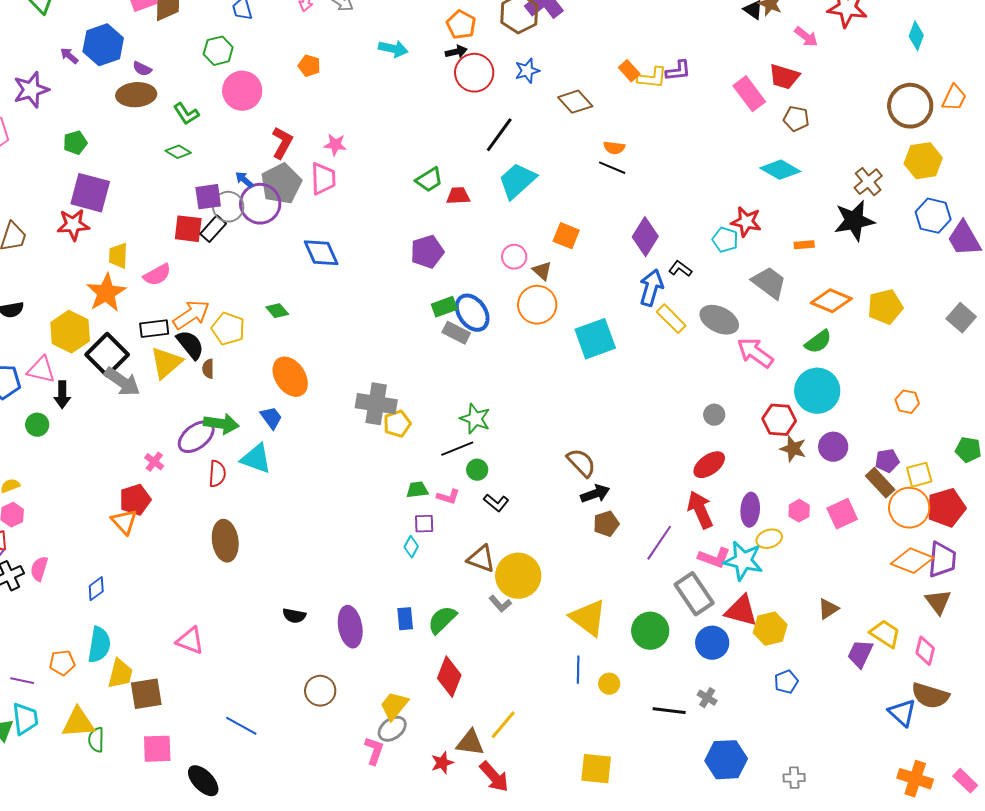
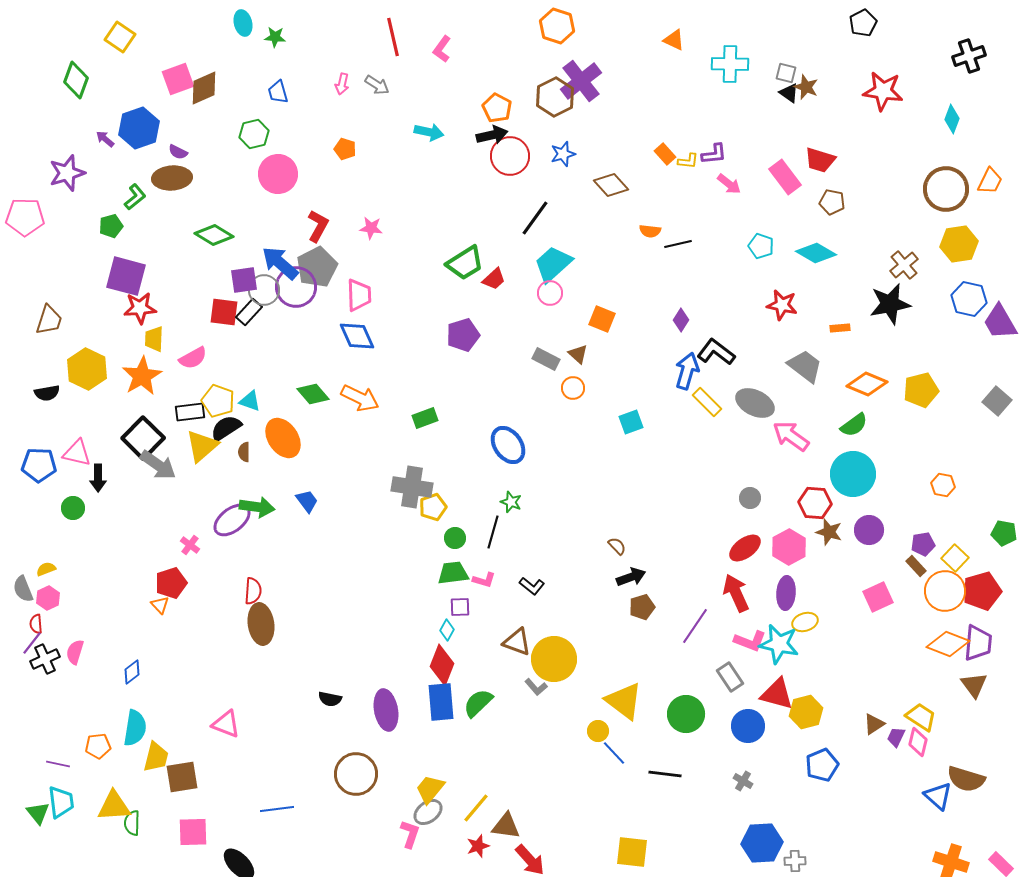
pink arrow: (806, 37) -> (729, 184), moved
black arrow: (456, 52) -> (492, 135), size x1.4
yellow L-shape: (652, 78) -> (688, 161), size x0.7
green L-shape: (186, 114) -> (135, 197), moved, turned -96
green diamond: (178, 152) -> (214, 235), size x1.5
black line: (612, 168) -> (678, 244), moved, turned -36
pink trapezoid: (323, 179) -> (359, 295), moved
blue arrow: (244, 180) -> (280, 263), size x2.0
green trapezoid: (429, 180) -> (465, 263), size x1.4
red trapezoid: (458, 196) -> (494, 279), turned 140
red star: (73, 225) -> (140, 308), moved
purple diamond: (645, 237) -> (681, 320), size x0.6
cyan pentagon: (725, 240) -> (761, 246), moved
pink circle: (514, 257) -> (550, 293), moved
black L-shape: (680, 269) -> (716, 352), size x1.6
orange circle: (537, 305) -> (573, 388), size x0.6
green rectangle: (444, 307) -> (425, 418), moved
green diamond: (277, 311) -> (313, 394), size x1.4
blue ellipse: (472, 313) -> (508, 445), moved
orange arrow: (191, 315) -> (360, 398), moved, turned 60
yellow pentagon: (228, 329) -> (218, 401), moved
yellow hexagon: (70, 332) -> (87, 369), moved
gray rectangle: (456, 333) -> (546, 359), moved
cyan square: (595, 339) -> (631, 422), size x0.6
black semicircle: (190, 345) -> (226, 428), turned -84
orange ellipse: (290, 377) -> (283, 438), moved
green star: (475, 419) -> (511, 502), size x0.7
black line: (457, 449) -> (493, 532), turned -52
cyan triangle: (256, 459) -> (250, 401), moved, size x0.7
brown semicircle: (581, 463) -> (617, 546), size x0.6
green circle: (477, 470) -> (455, 538), moved
red semicircle: (217, 474) -> (253, 591), moved
yellow square: (919, 475) -> (955, 558), turned -32
brown rectangle: (880, 483) -> (916, 566), size x0.7
green trapezoid: (417, 490) -> (453, 573), size x1.4
pink hexagon: (799, 511) -> (789, 547), moved, size x1.6
orange triangle: (124, 522) -> (160, 605), size x0.7
gray rectangle: (694, 594) -> (730, 677), size x0.7
brown triangle: (828, 609) -> (874, 724), moved
blue rectangle: (405, 619) -> (441, 702), size x1.6
pink diamond: (925, 651) -> (918, 742), moved
purple trapezoid: (860, 654) -> (896, 737), size x0.7
blue line: (578, 670) -> (614, 753), turned -44
red diamond: (449, 677) -> (442, 665), moved
blue pentagon: (786, 682) -> (822, 765), size x1.4
yellow circle: (609, 684) -> (598, 731), moved
brown circle: (320, 691) -> (356, 774), size x1.4
black line: (669, 711) -> (665, 774), moved
yellow line: (503, 725) -> (476, 808), moved
blue line: (241, 726) -> (277, 809), turned -36
gray cross: (794, 778) -> (795, 861), moved

